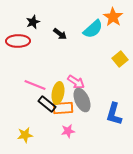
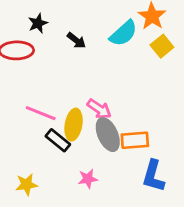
yellow square: (120, 59) -> (162, 46), moved
orange rectangle: (63, 108) -> (135, 140), moved
blue L-shape: (114, 114) -> (153, 176), moved

